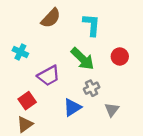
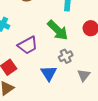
blue triangle: (72, 107) -> (49, 73), turned -30

